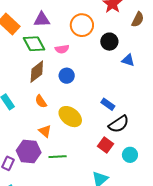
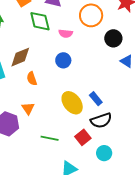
brown diamond: (37, 72) -> (20, 57), moved
yellow ellipse: (70, 117) -> (72, 103), moved
green line: (58, 157) -> (50, 138), moved

